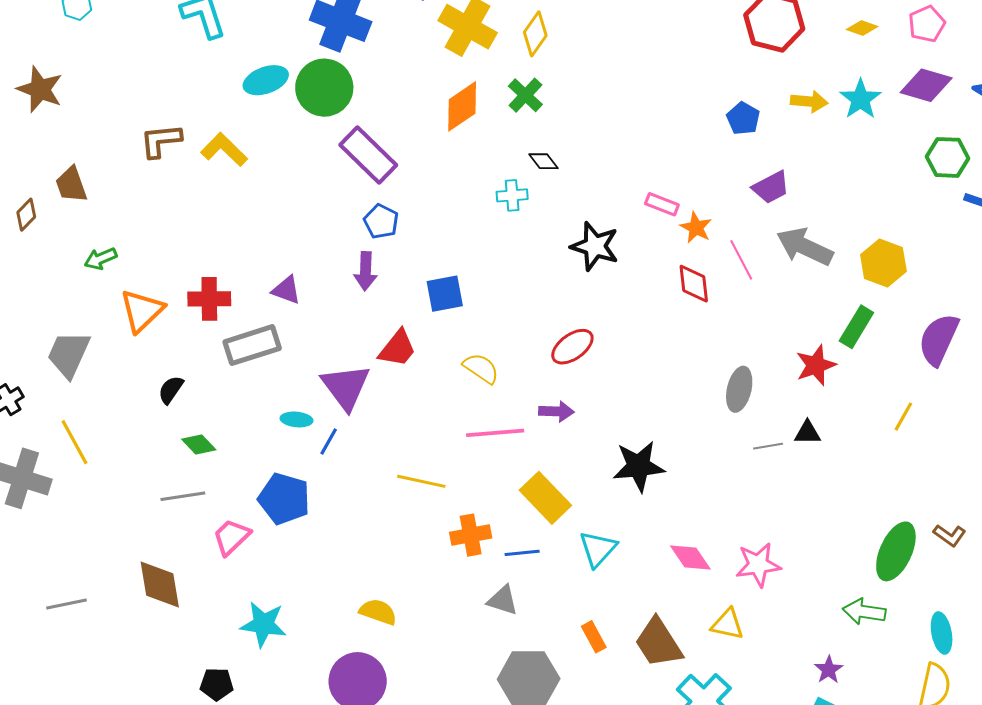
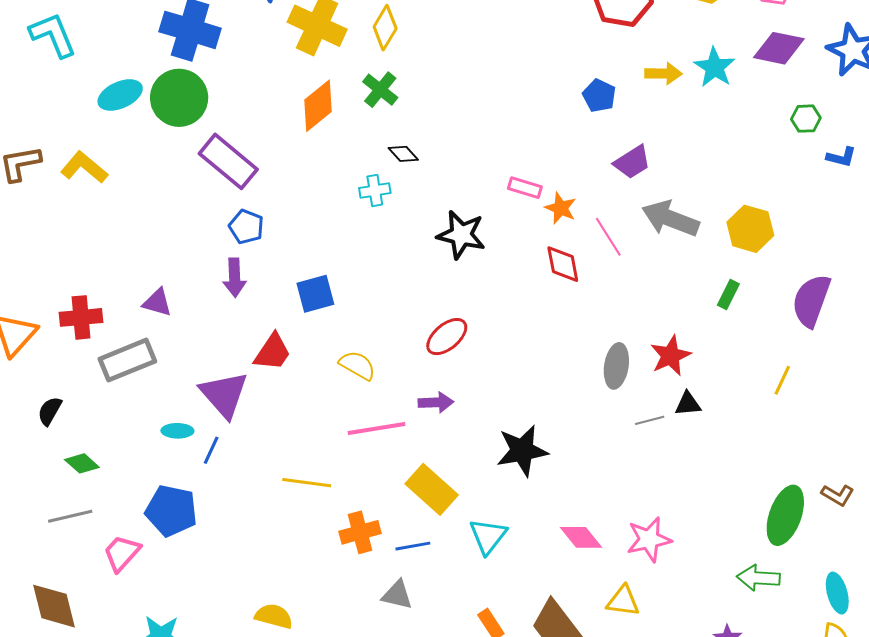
green hexagon: (948, 157) -> (806, 119), size x0.7
green rectangle: (856, 327) -> (728, 294), size x0.7
red star: (816, 365) -> (671, 356), moved

